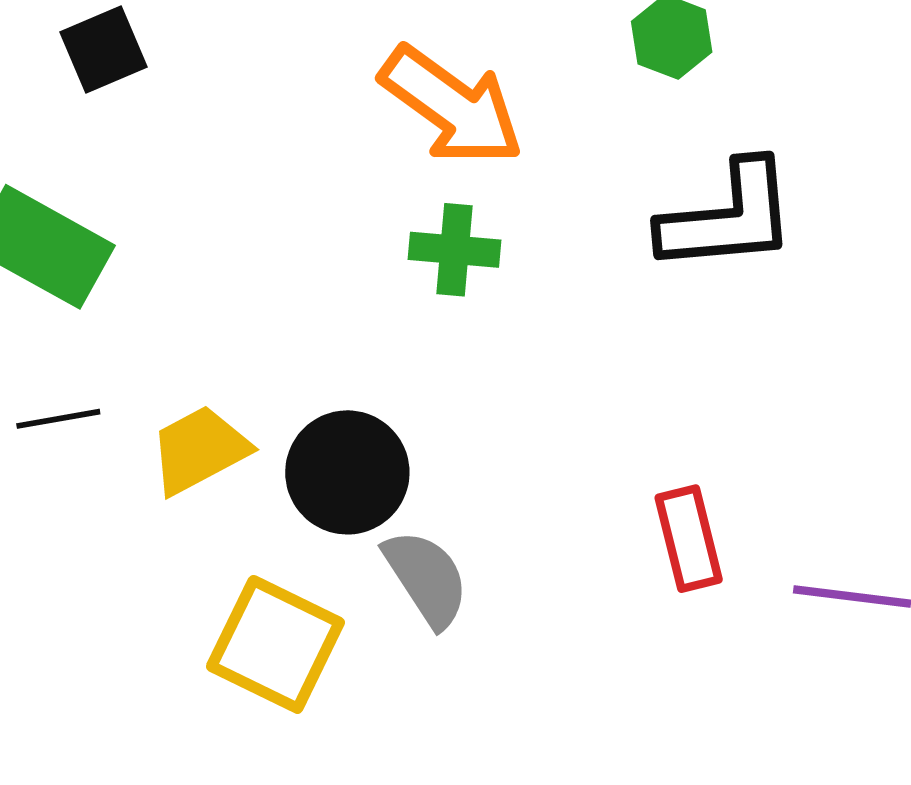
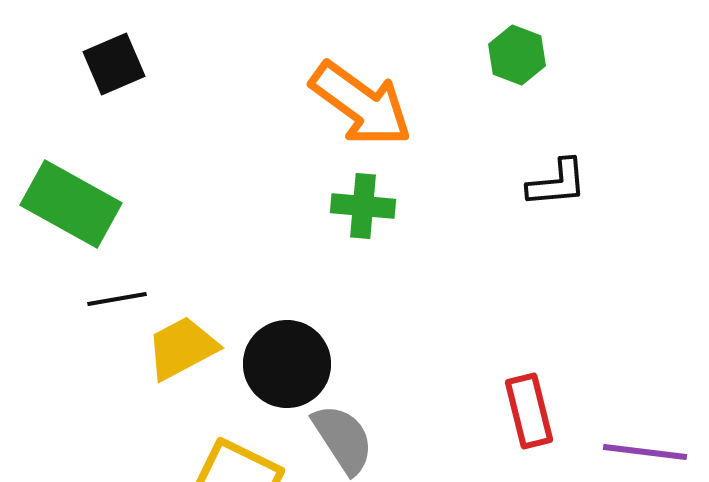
black L-shape: (728, 217) -> (557, 183), size x0.6
black line: (58, 419) -> (117, 299), moved

